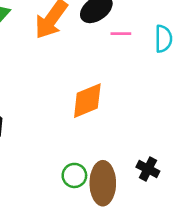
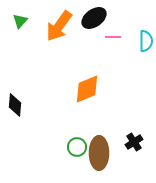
black cross: (148, 169) -> (134, 142), turned 30

